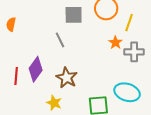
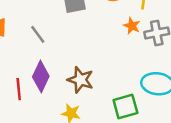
gray line: (60, 40) -> (38, 34), moved

